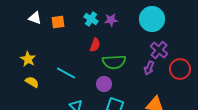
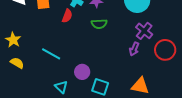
red semicircle: (95, 45) -> (67, 16), moved
green semicircle: (114, 62) -> (99, 24), moved, size x0.7
purple circle: (104, 84) -> (82, 72), moved

